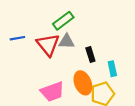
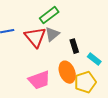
gray triangle: (67, 41) -> (52, 34), turned -42
cyan rectangle: (112, 69) -> (94, 59), turned -40

